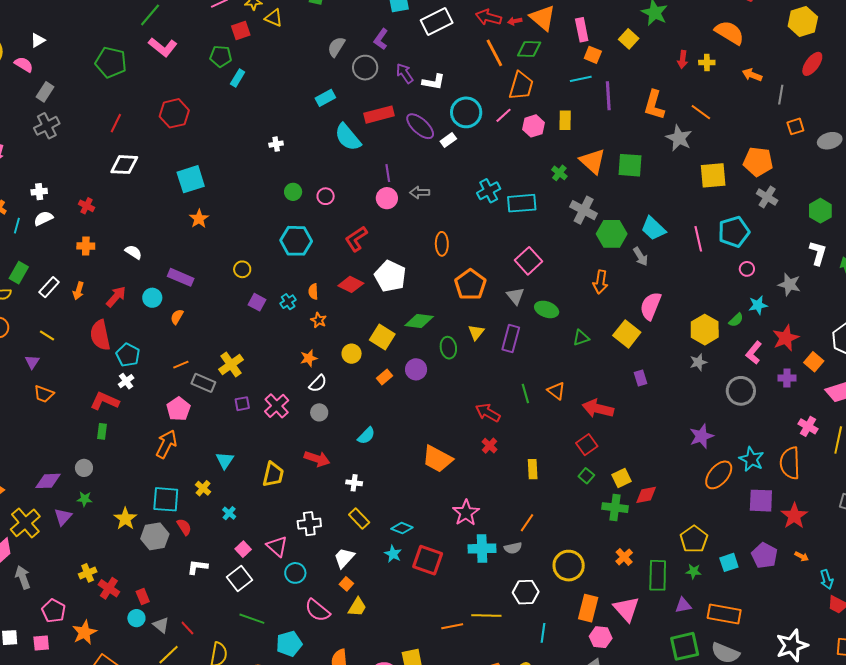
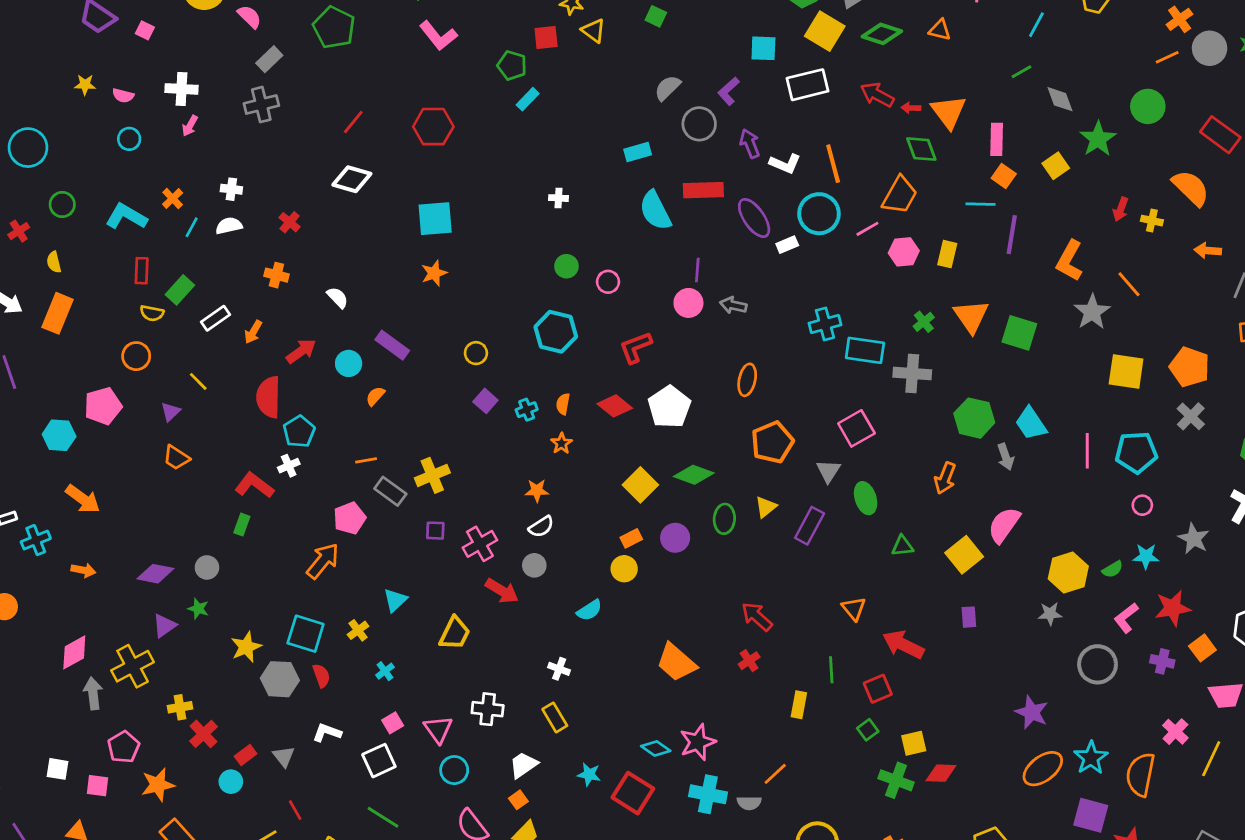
green diamond: (529, 49) -> (921, 149), turned 55
orange line: (494, 53) -> (833, 164), moved
green pentagon: (111, 62) -> (334, 27), moved
orange arrow: (752, 75) -> (1208, 251), turned -30
gray cross: (584, 210) -> (912, 374), moved, turned -36
green ellipse: (547, 309) -> (866, 498), turned 40
yellow circle: (352, 354) -> (624, 569), moved
green line: (525, 393) -> (831, 670), moved
purple star: (701, 436) -> (1032, 712), turned 30
red arrow: (317, 459) -> (502, 591), moved
yellow cross: (25, 523) -> (133, 666), moved
cyan diamond: (402, 528) -> (656, 748), moved
cyan star: (393, 554) -> (589, 774), turned -30
red rectangle: (143, 597) -> (246, 755), turned 63
gray triangle: (161, 625) -> (284, 756), moved

